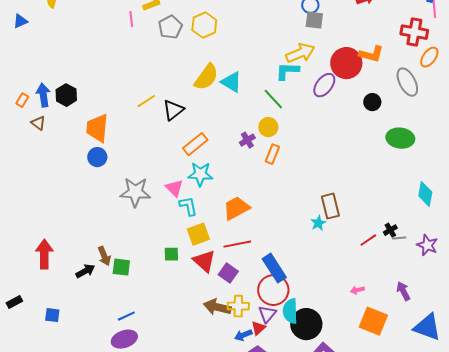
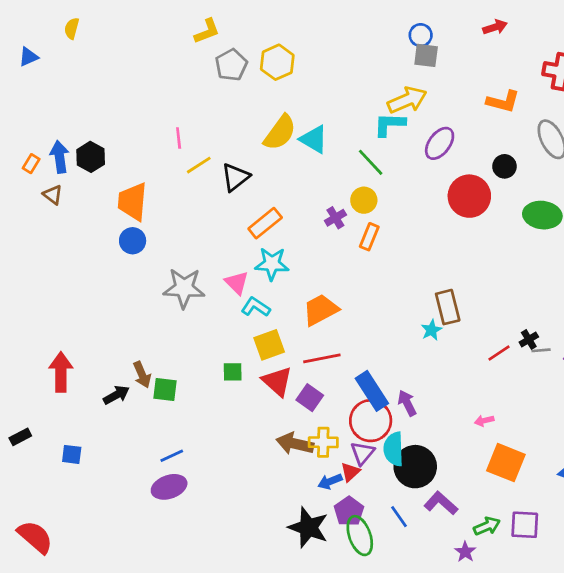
pink line: (131, 19) -> (179, 138), moved
red circle: (346, 63) -> (469, 196), moved
cyan L-shape: (188, 206) -> (256, 307), turned -45
purple arrow: (403, 291) -> (407, 403), moved

